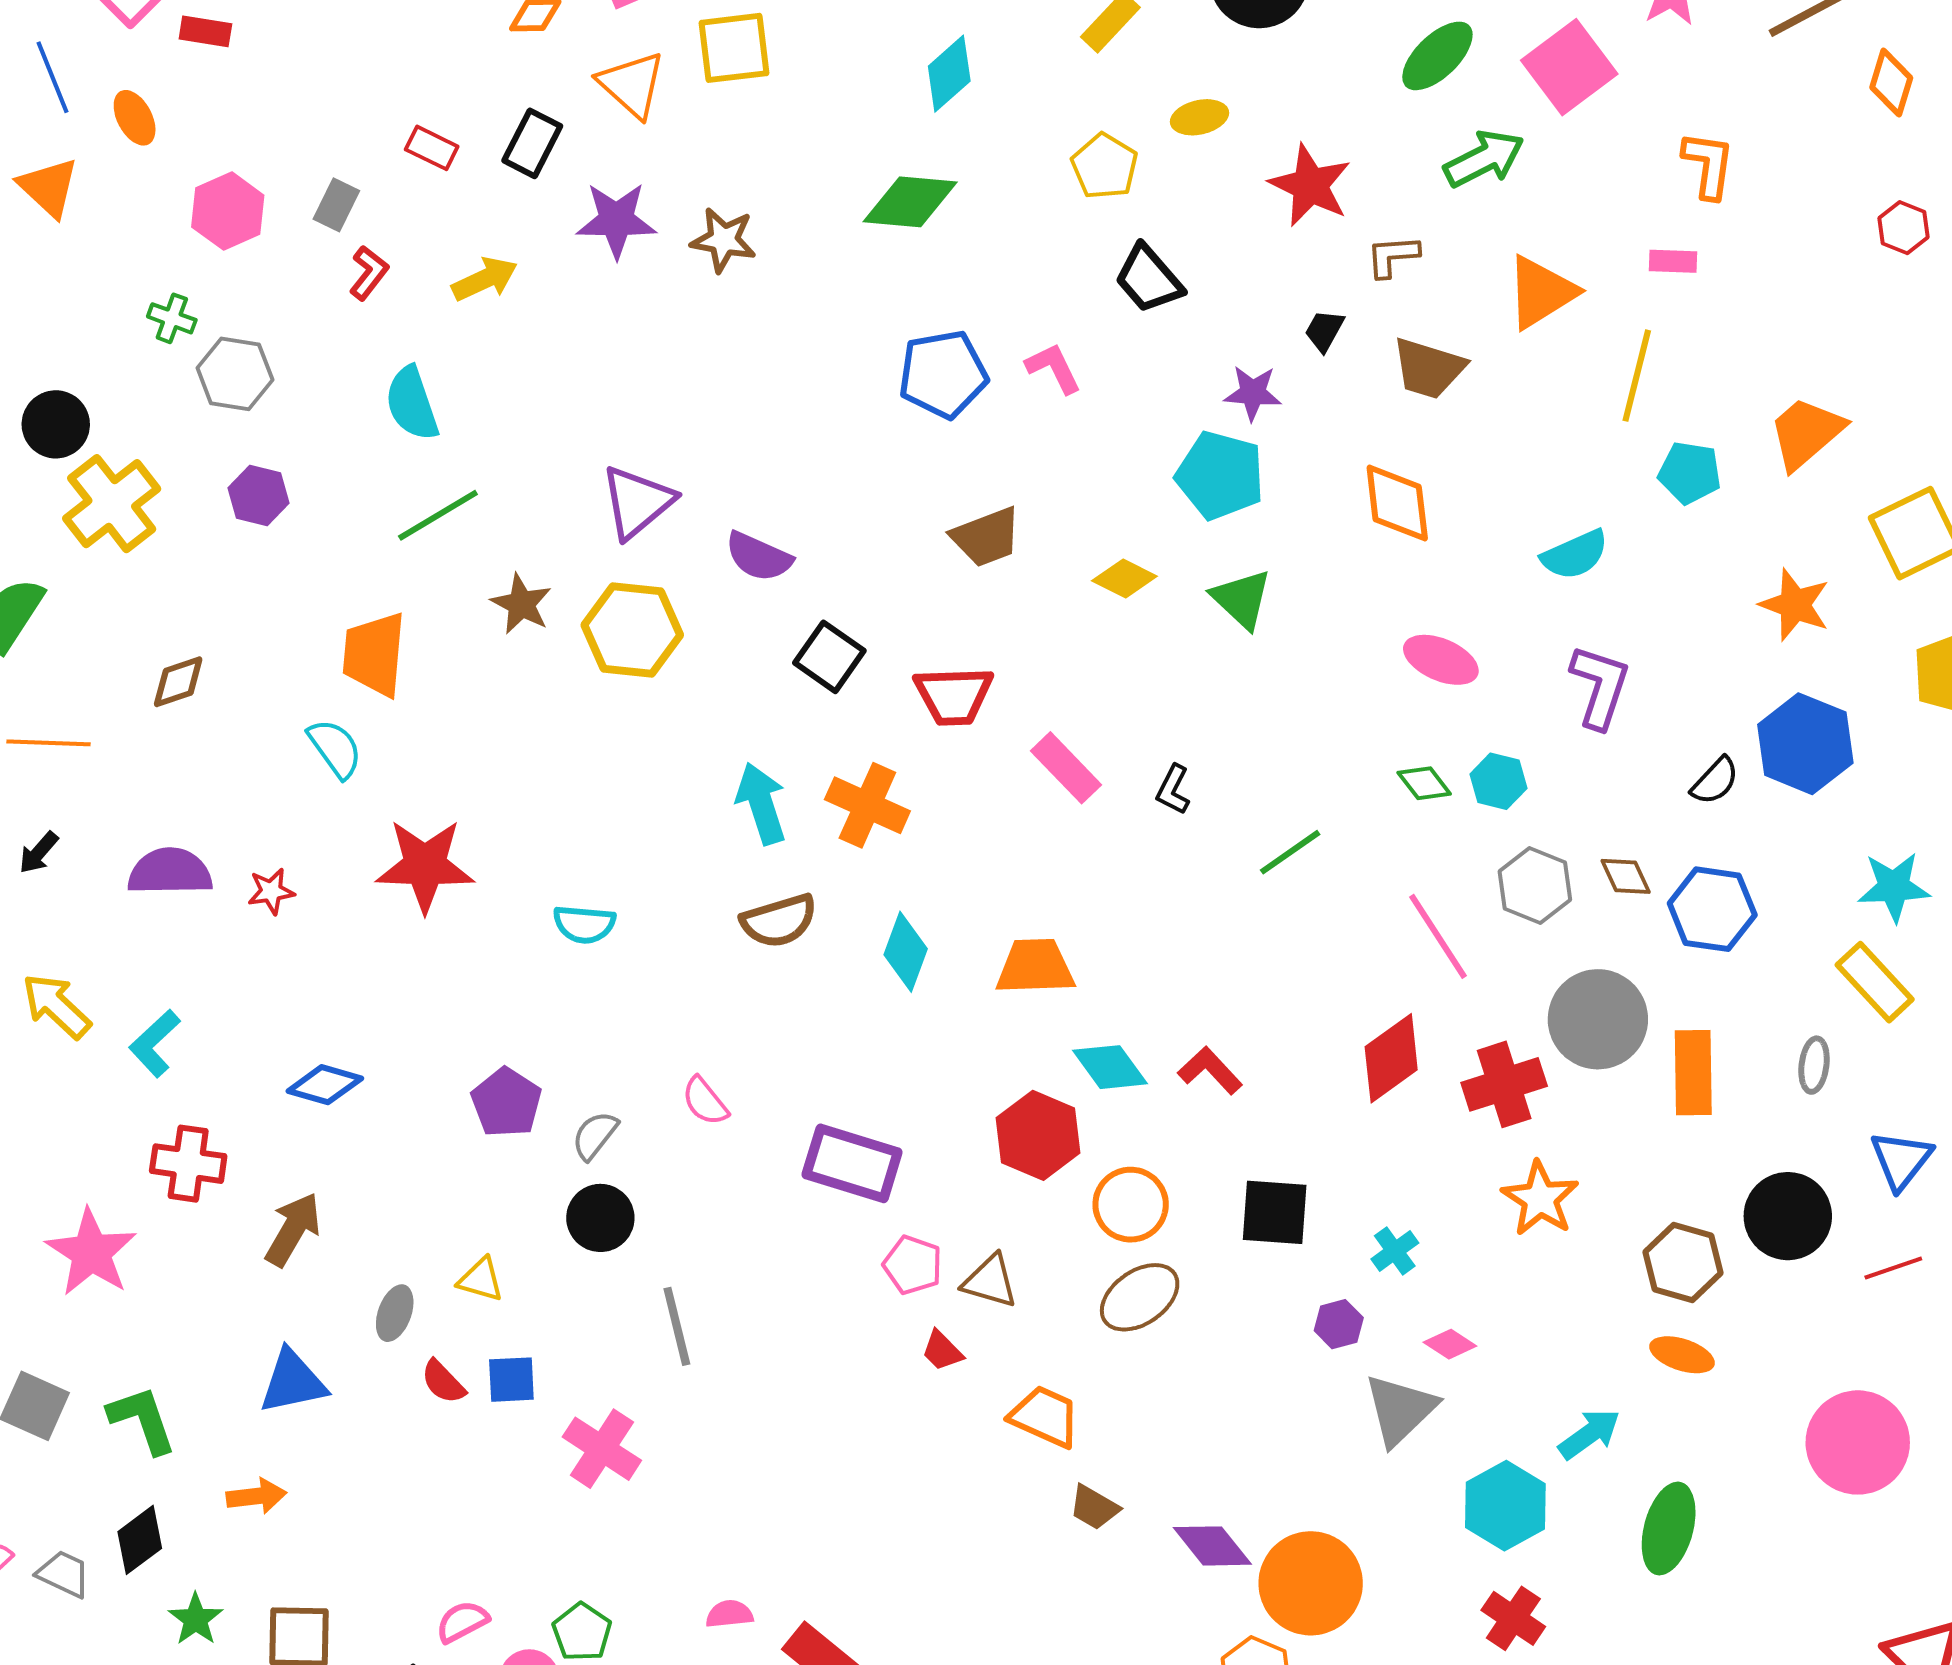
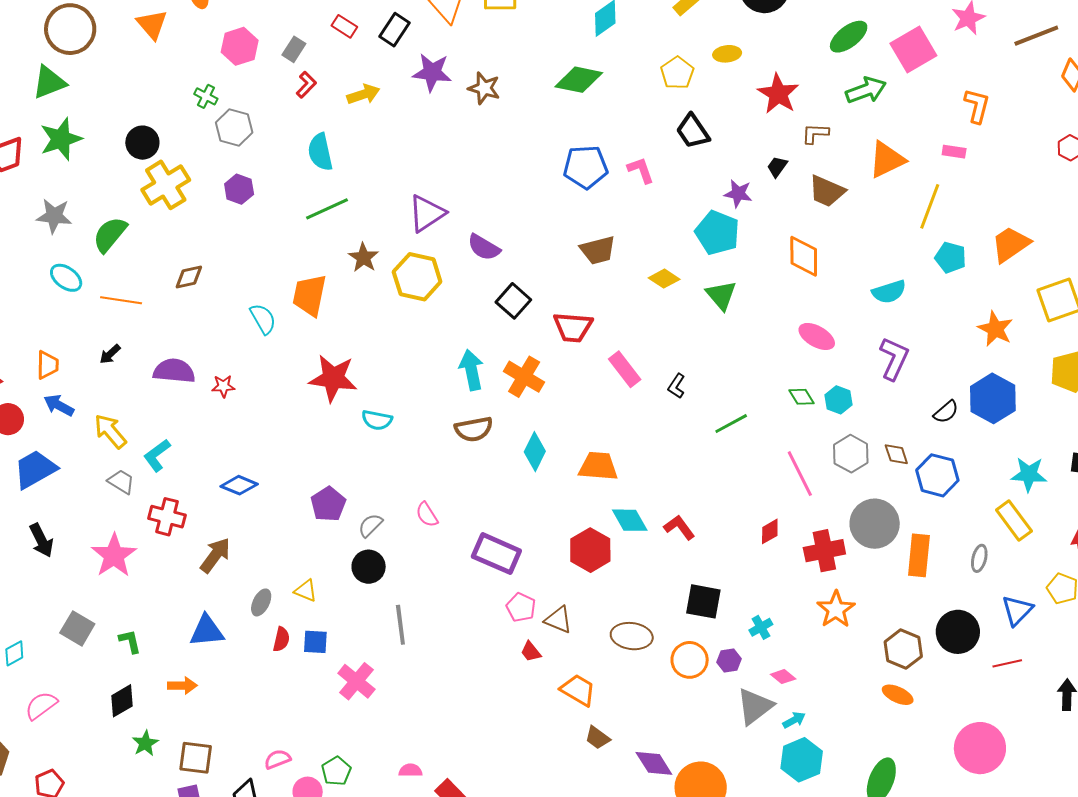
orange trapezoid: (374, 654) -> (310, 295), moved
red star: (425, 866) -> (333, 378), moved
red diamond: (1391, 1058) -> (770, 531), size x0.6
orange circle: (1131, 1205) -> (690, 660), moved
brown ellipse: (1140, 1297) -> (632, 636), turned 36
red semicircle: (443, 1382) -> (281, 639), turned -130
green L-shape: (142, 1420) -> (130, 641), size x0.7
cyan arrow: (1589, 1434) -> (794, 720), moved, size x0.7
gray trapezoid: (64, 1574) -> (121, 482), moved

